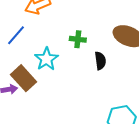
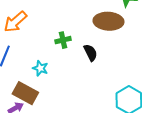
cyan star: (46, 59) -> (40, 68), size x0.7

